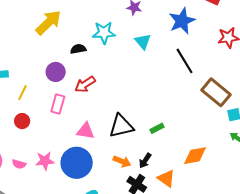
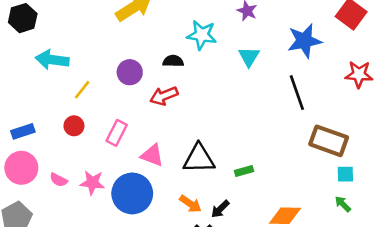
black semicircle: (78, 49) -> (173, 61), moved
brown rectangle: (216, 92) -> (329, 141), turned -32
pink rectangle: (58, 104) -> (117, 133), moved

